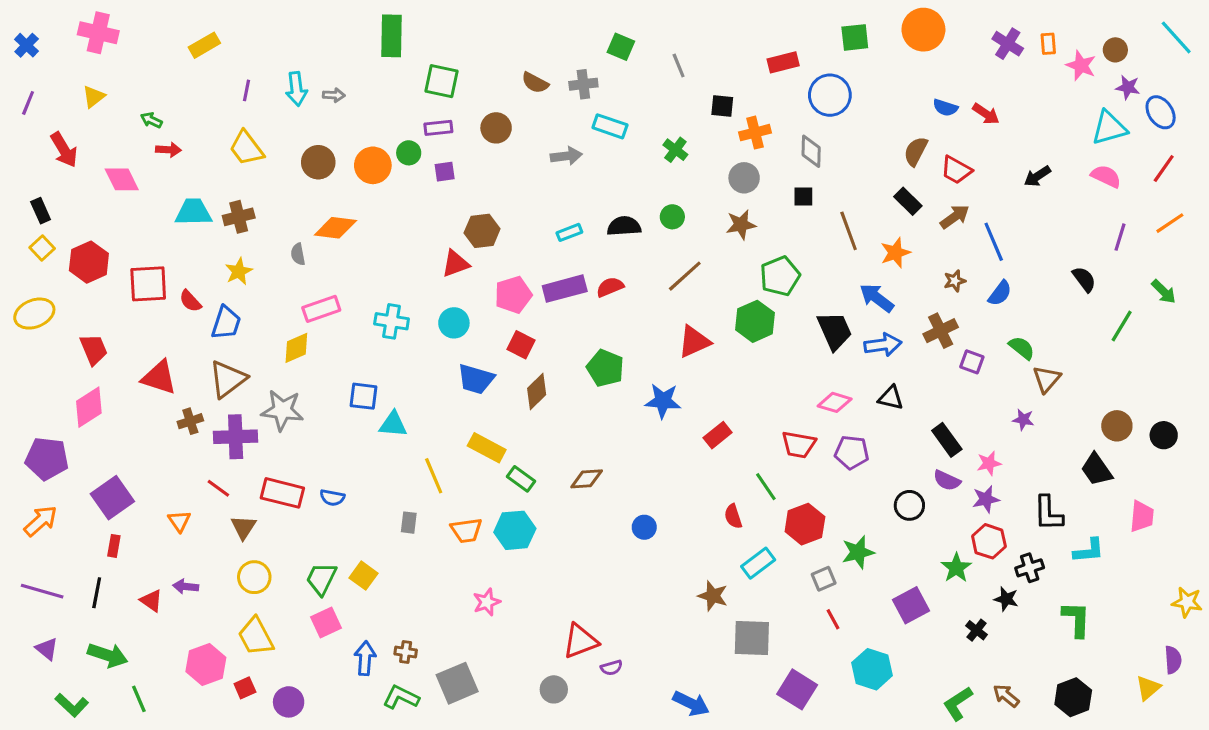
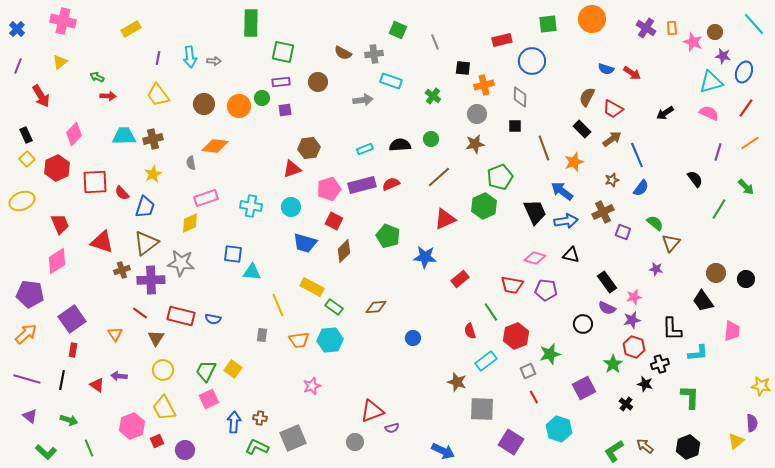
blue ellipse: (1161, 112) -> (744, 72), turned 55
pink diamond: (122, 179) -> (74, 134), moved, turned 70
green arrow: (108, 655) -> (69, 420), size x0.7

